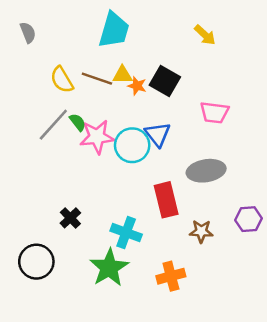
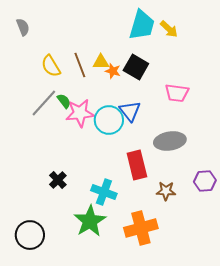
cyan trapezoid: (114, 30) -> (142, 25), moved
brown line: (97, 79) -> (80, 65), turned 50
black circle: (36, 262) -> (30, 235), moved
orange cross: (171, 276) -> (141, 228), size x1.4

